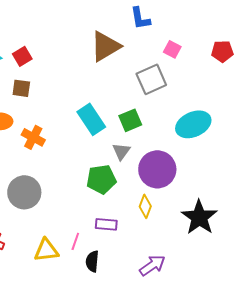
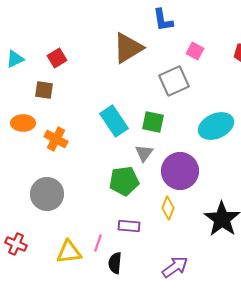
red square: (22, 56) -> (57, 58), moved
green square: (130, 120) -> (153, 122), turned 35

